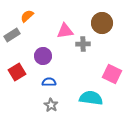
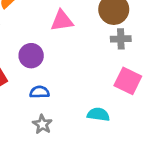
gray cross: (83, 44) -> (121, 39), moved
cyan semicircle: (91, 98) -> (98, 114), size x0.7

